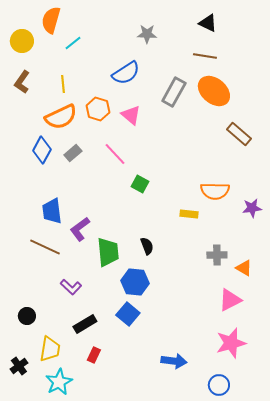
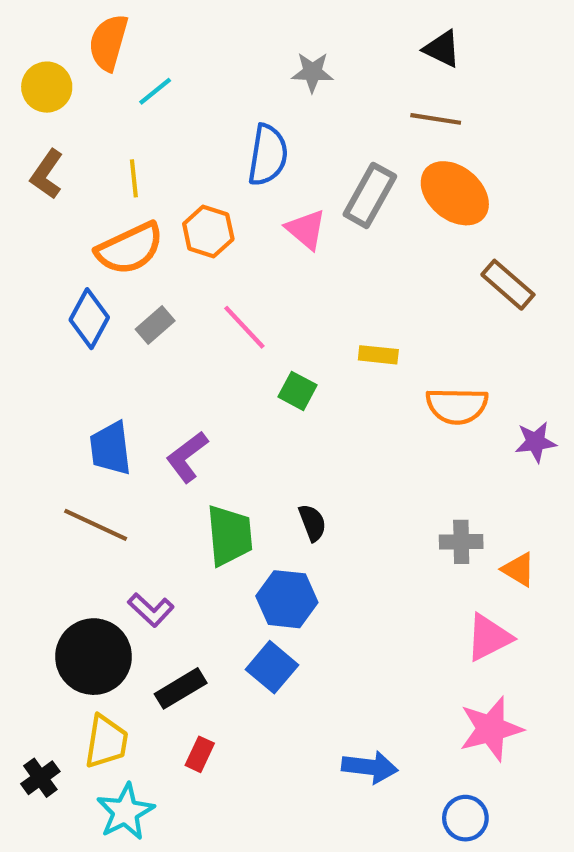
blue semicircle: (126, 73) -> (268, 155), turned -48
pink triangle: (131, 115) -> (306, 229), moved
yellow rectangle: (189, 214) -> (378, 355), moved
purple L-shape: (80, 229) -> (187, 457), moved
black circle: (27, 316) -> (94, 657), moved, size x2.0

